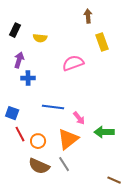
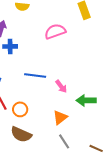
orange triangle: (68, 139) -> (60, 117), moved, size x0.7
gray line: (64, 164) -> (64, 141), moved

